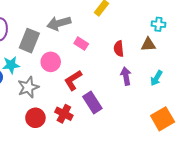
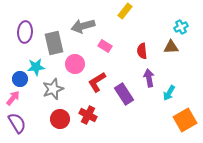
cyan cross: (158, 24) -> (181, 27), turned -32
gray rectangle: (29, 41) -> (54, 43), turned -35
cyan arrow: (156, 78) -> (169, 93), moved
purple rectangle: (92, 103) -> (124, 94), moved

